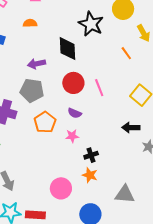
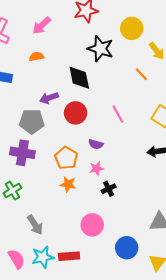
red circle: (73, 83) -> (76, 113), moved
gray pentagon: (32, 90) -> (32, 121), moved
black cross: (91, 155) -> (109, 189), moved
orange star: (90, 175) -> (68, 184), moved

